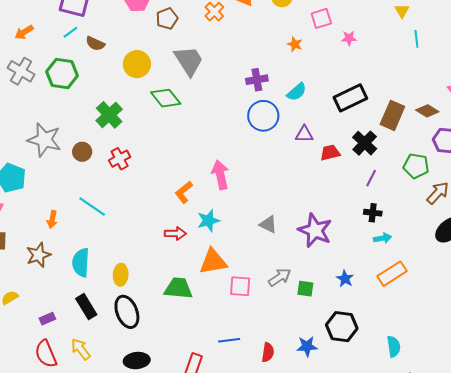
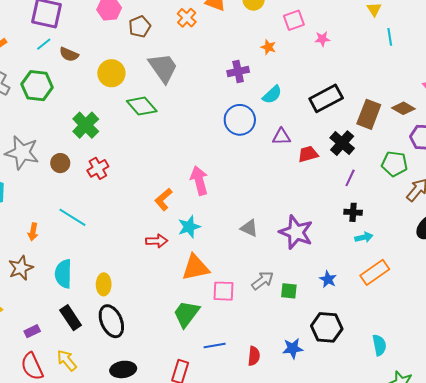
purple cross: (257, 80) -> (238, 71), moved
green trapezoid: (178, 288) -> (186, 314), moved, turned -56

